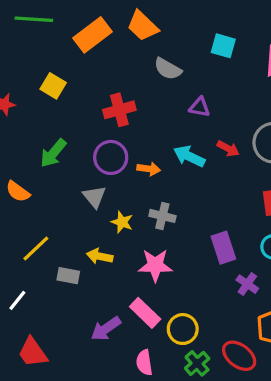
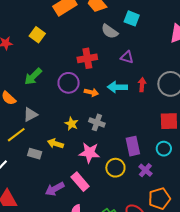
cyan square: (223, 46) -> (132, 18), moved
red cross: (119, 110) -> (87, 58), moved
red arrow: (228, 149) -> (142, 85), turned -120
cyan arrow: (189, 156) -> (117, 87), turned -30
gray triangle: (94, 197) -> (30, 115), moved, turned 35
yellow circle: (183, 329) -> (115, 168), moved

